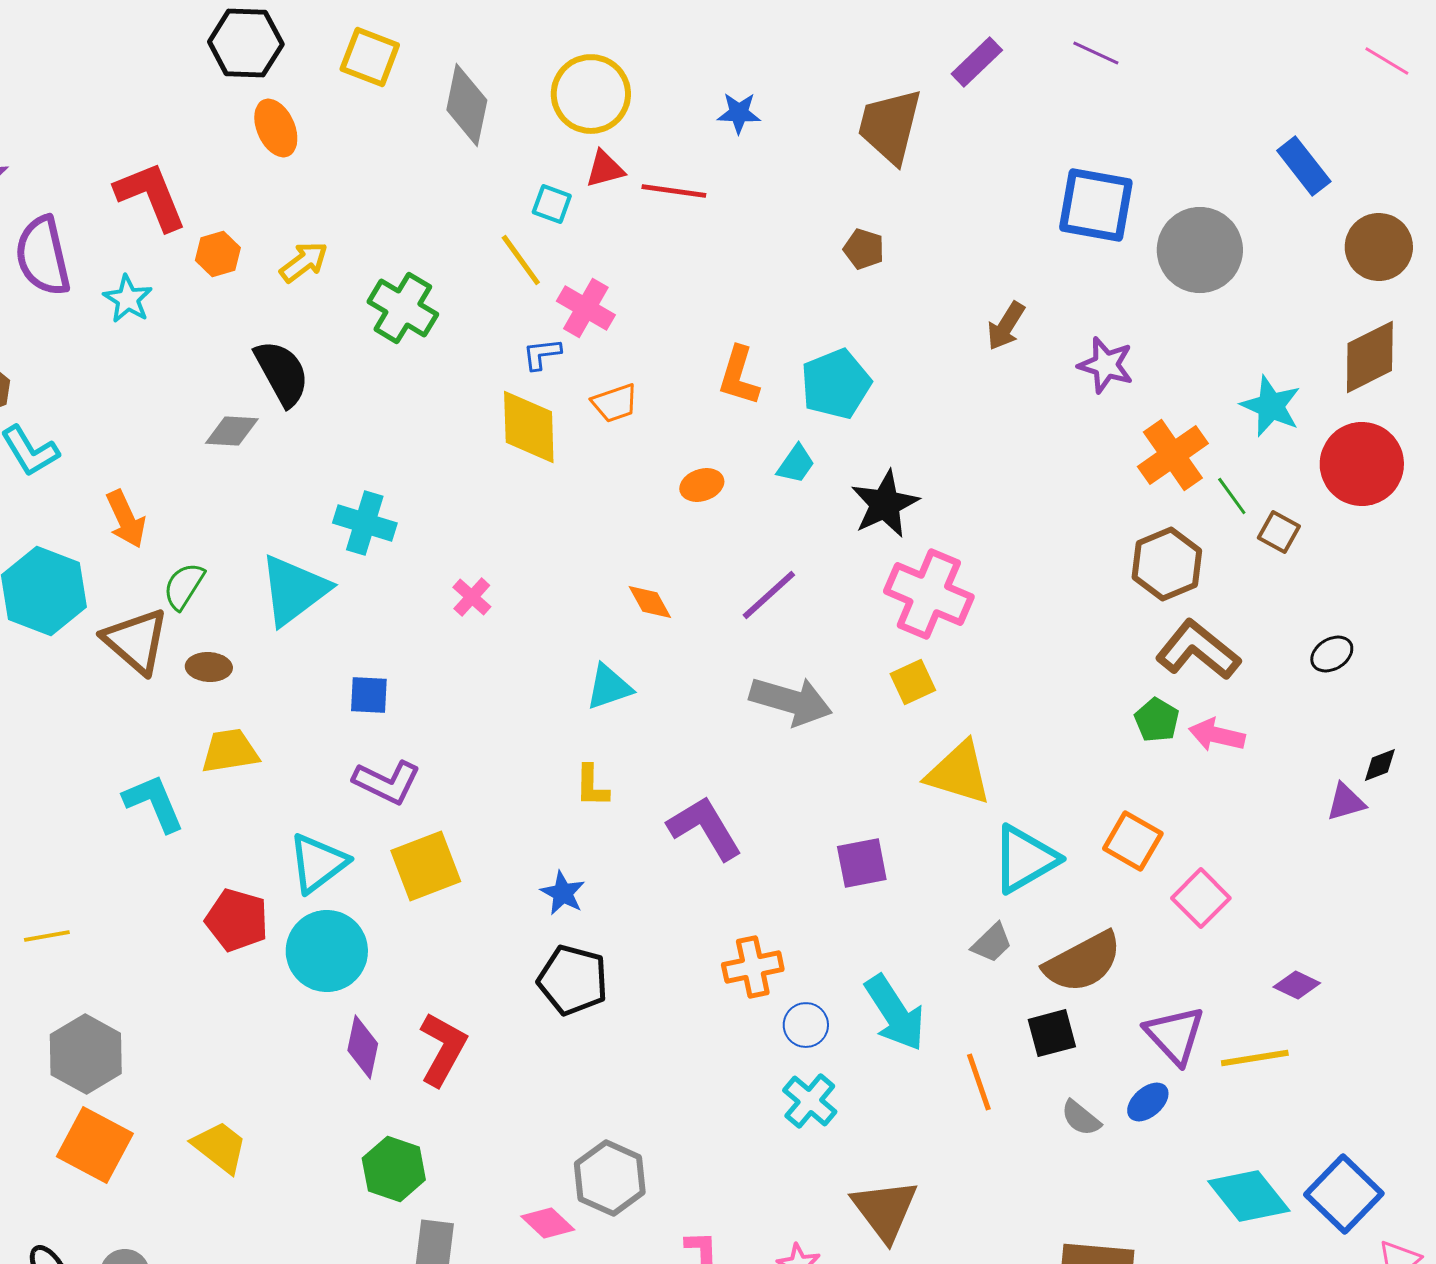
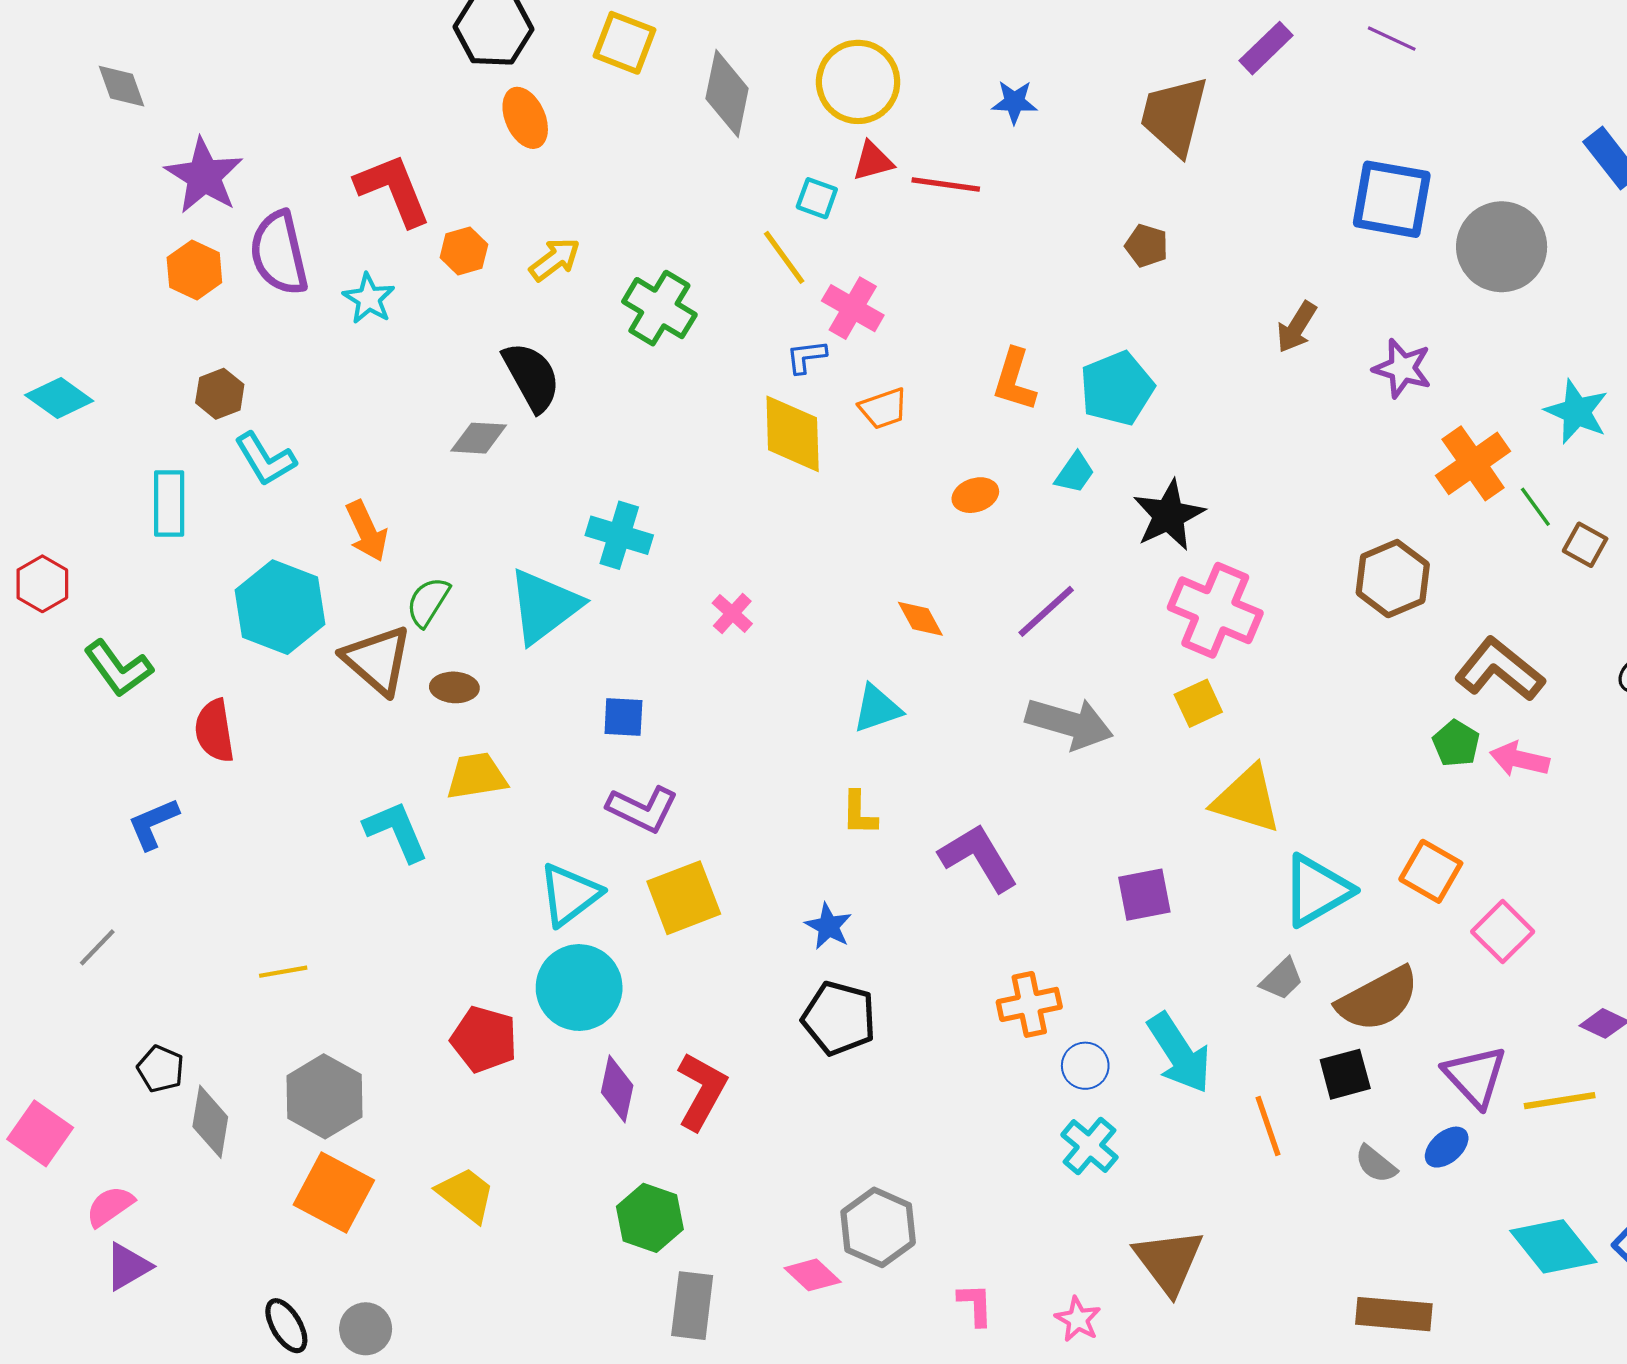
brown hexagon: (1167, 564) -> (1393, 579), moved
red pentagon: (237, 920) -> (484, 1039), moved

